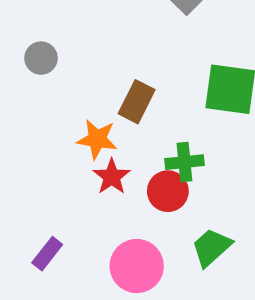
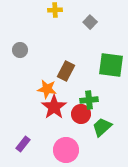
red star: (112, 177) -> (54, 107), size x1.4
green trapezoid: (212, 247) -> (102, 127), moved

